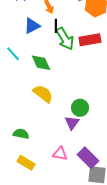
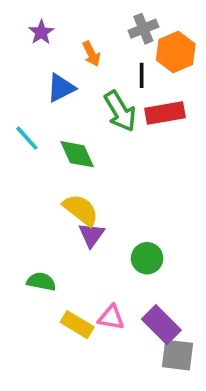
black line: (56, 26) -> (142, 75), moved
green circle: (80, 108) -> (147, 258), moved
purple triangle: (72, 123) -> (91, 235), moved
yellow rectangle: (26, 163) -> (77, 325), moved

